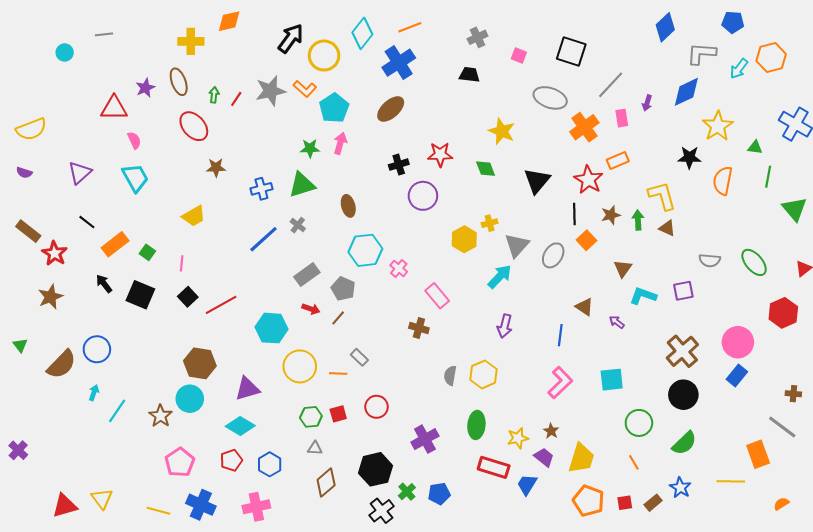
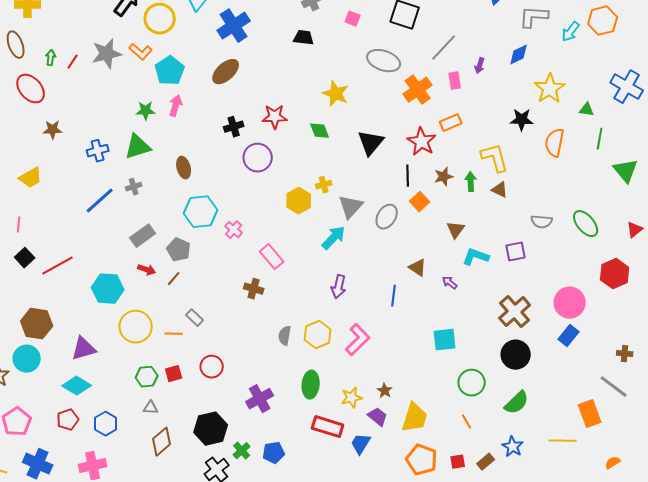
blue diamond: (686, 92) -> (519, 55), size x0.7
gray cross: (298, 225) -> (134, 187), turned 35
pink L-shape: (560, 383) -> (358, 340), moved

